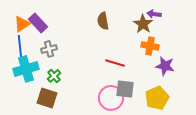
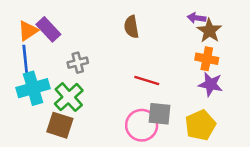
brown star: (143, 24) -> (209, 31), moved
orange cross: (150, 46) -> (207, 59), moved
gray cross: (49, 49) -> (78, 63), moved
green cross: (54, 76) -> (69, 97), size x1.6

